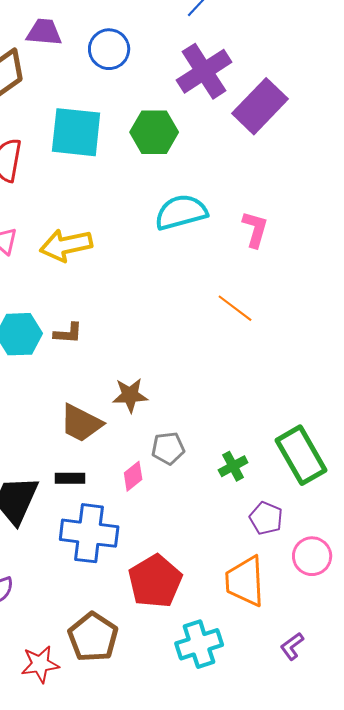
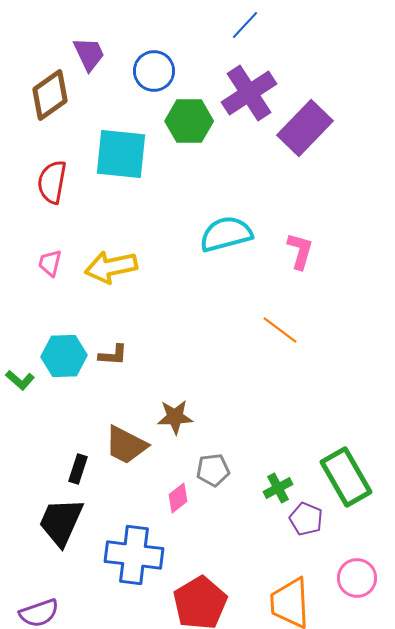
purple trapezoid: (44, 32) -> (89, 54), turned 60
green hexagon: (154, 132) -> (189, 121), moved
black rectangle: (70, 478) -> (78, 469), moved, turned -72
purple pentagon: (266, 518) -> (306, 519), moved

